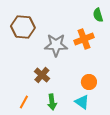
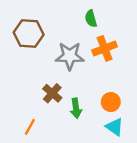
green semicircle: (98, 15) -> (91, 19), moved
green arrow: (52, 102) -> (76, 108), moved
cyan triangle: (82, 102) -> (115, 127), moved

